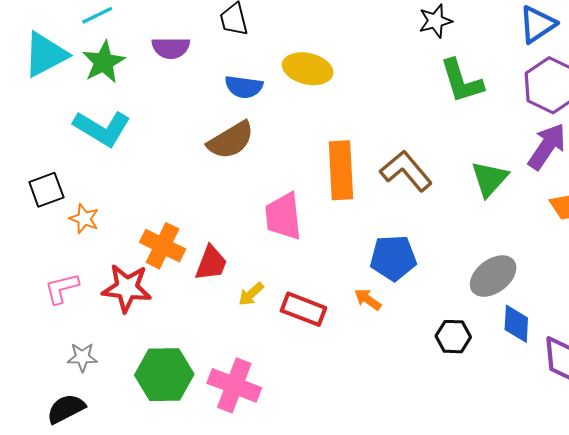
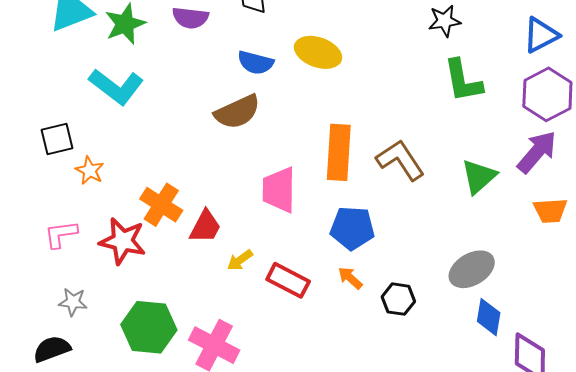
blue pentagon: (393, 258) -> (352, 228), moved
black hexagon: (453, 337) -> (398, 299), moved

